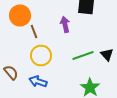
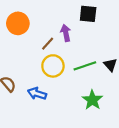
brown line: (34, 32) -> (48, 44), moved, turned 64
yellow circle: (41, 56) -> (53, 66), moved

